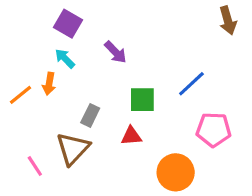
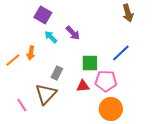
brown arrow: (228, 20) -> (128, 13), moved
cyan arrow: (65, 58) -> (51, 37), moved
pink pentagon: (214, 130) -> (106, 81), moved

